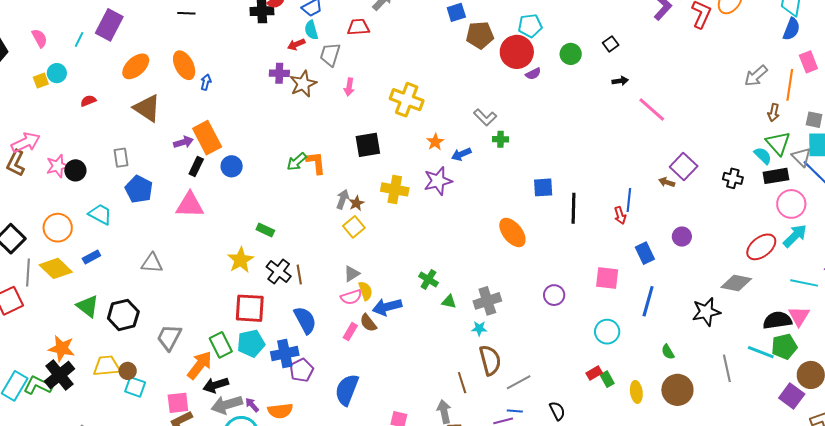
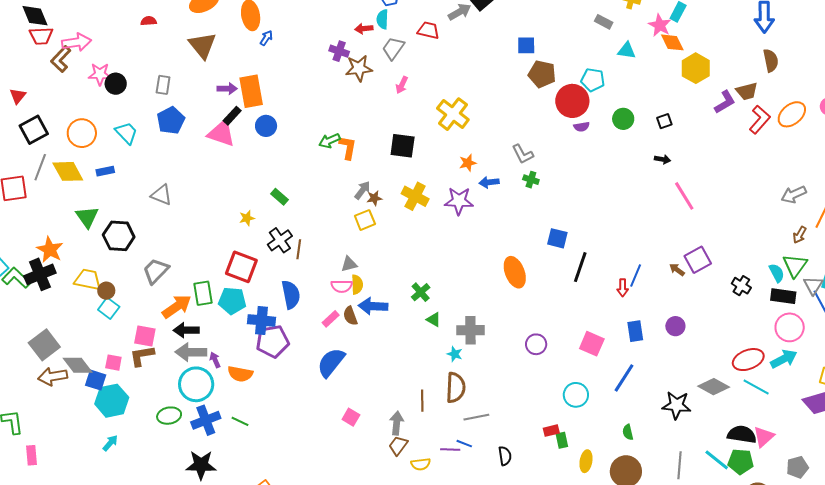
pink triangle: (190, 205) -> (221, 133), moved
yellow star: (240, 260) -> (247, 218), size x0.6
cyan line: (804, 283) -> (756, 387), moved
purple pentagon: (301, 370) -> (273, 341), size x1.4
blue semicircle: (347, 390) -> (331, 362), moved

